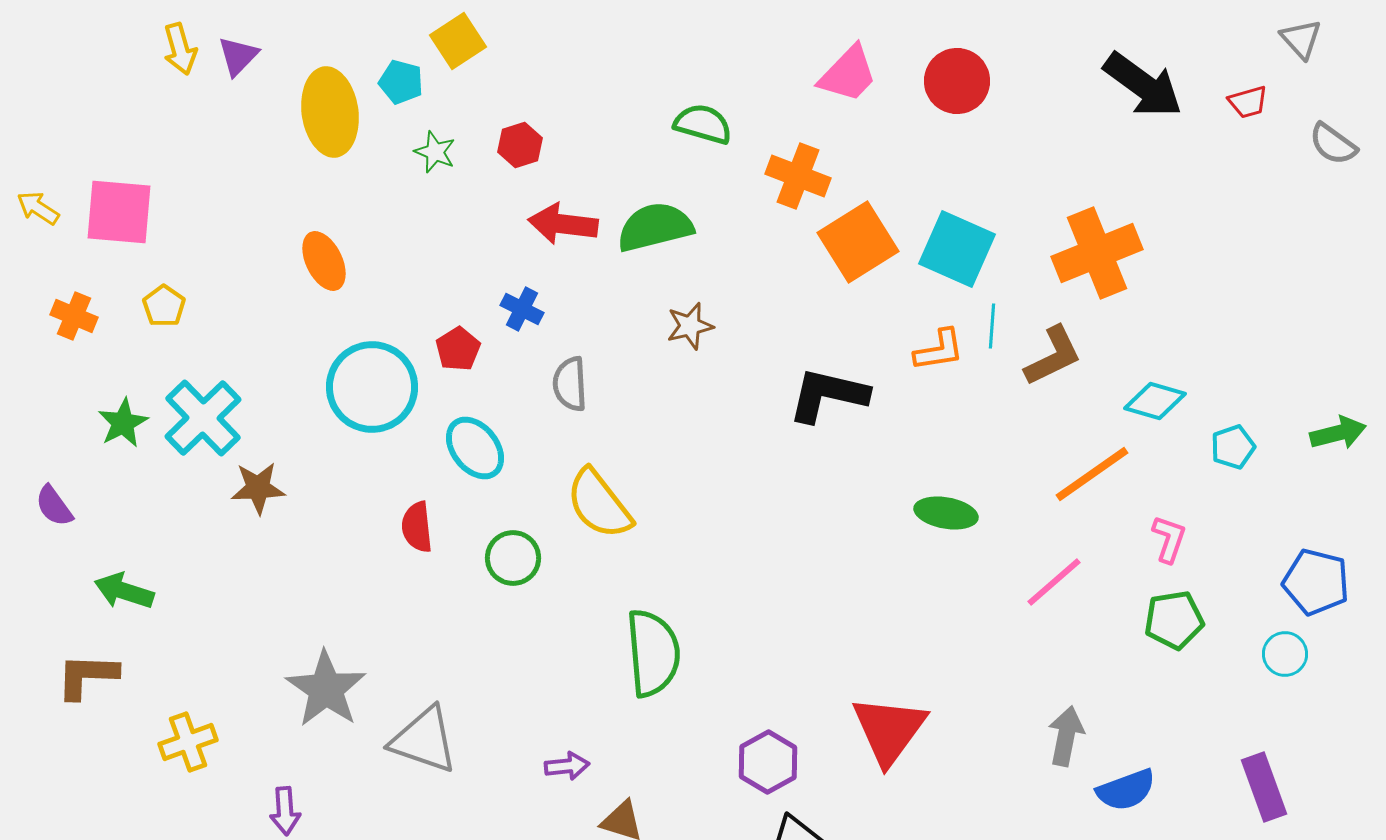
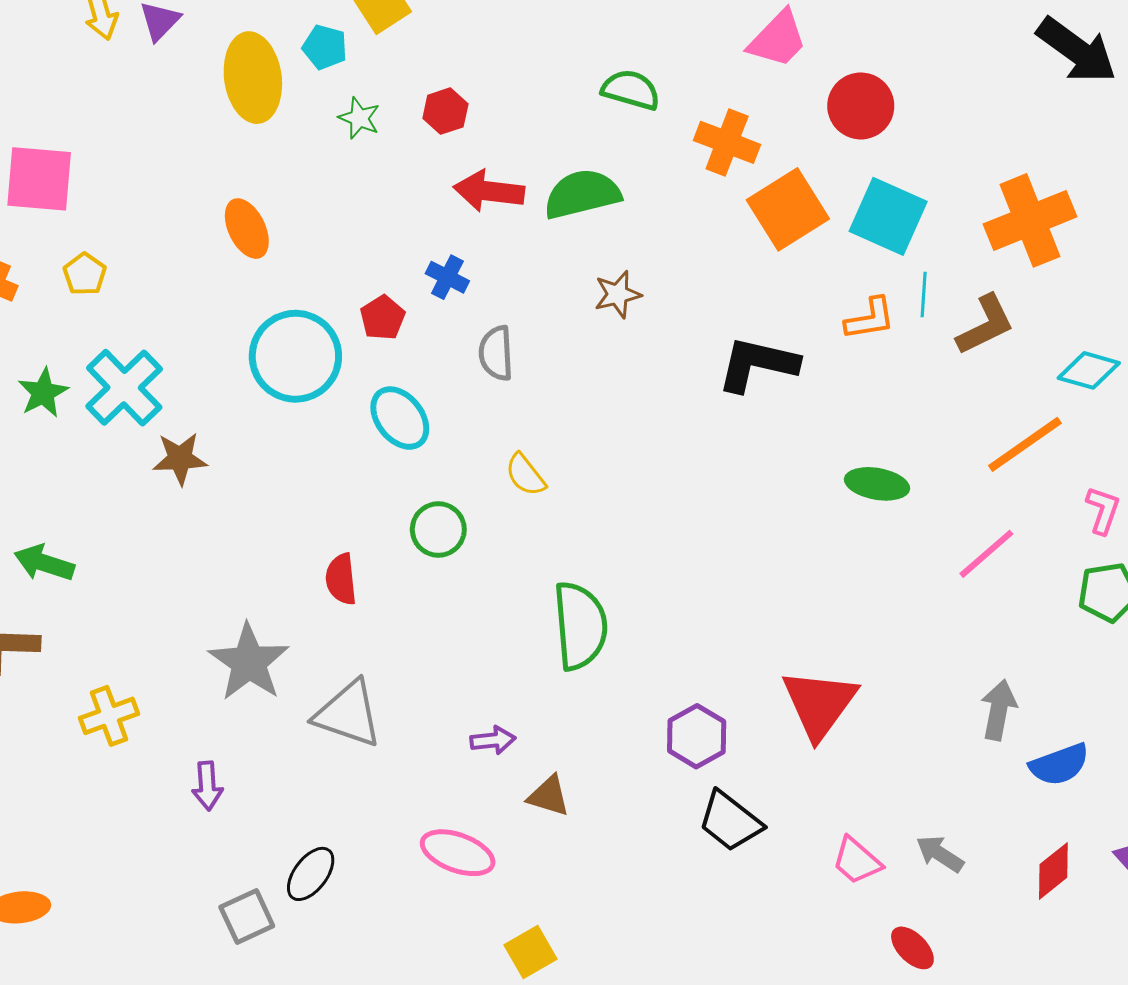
red circle: (957, 81) -> (861, 106), moved
yellow semicircle: (599, 504) -> (525, 475), size x0.6
red semicircle: (417, 527) -> (341, 579), moved

